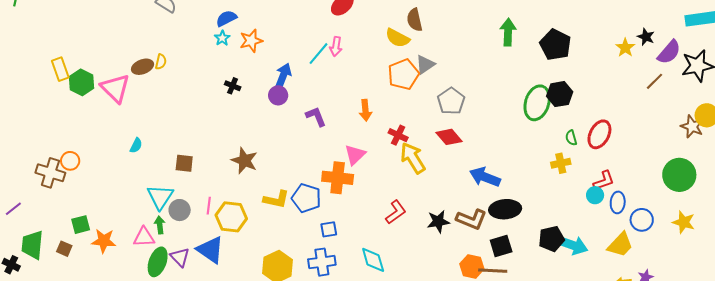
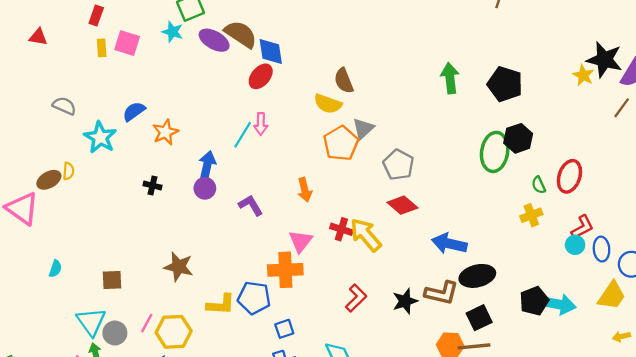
black star: (646, 37) -> (604, 60), size x1.8
cyan star: (222, 38) -> (100, 137), moved, size x1.8
red cross: (398, 135) -> (341, 229), moved
pink line: (209, 206) -> (147, 323), turned 30

